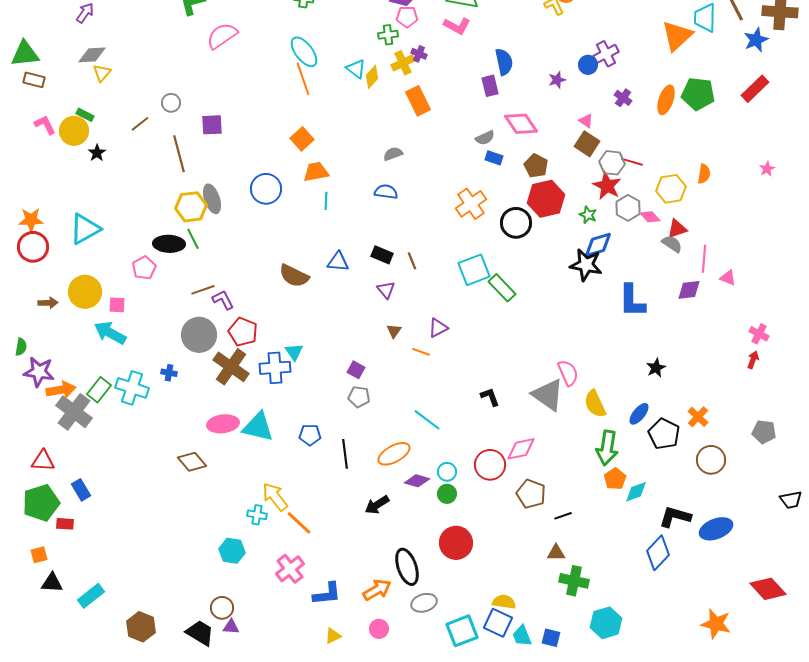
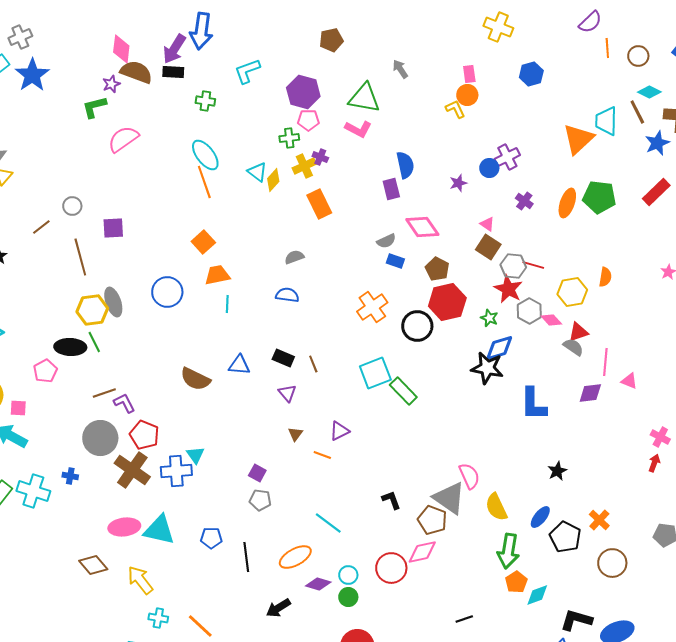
brown pentagon: (531, 494) -> (432, 520), moved
yellow arrow: (275, 497) -> (140, 580), moved

